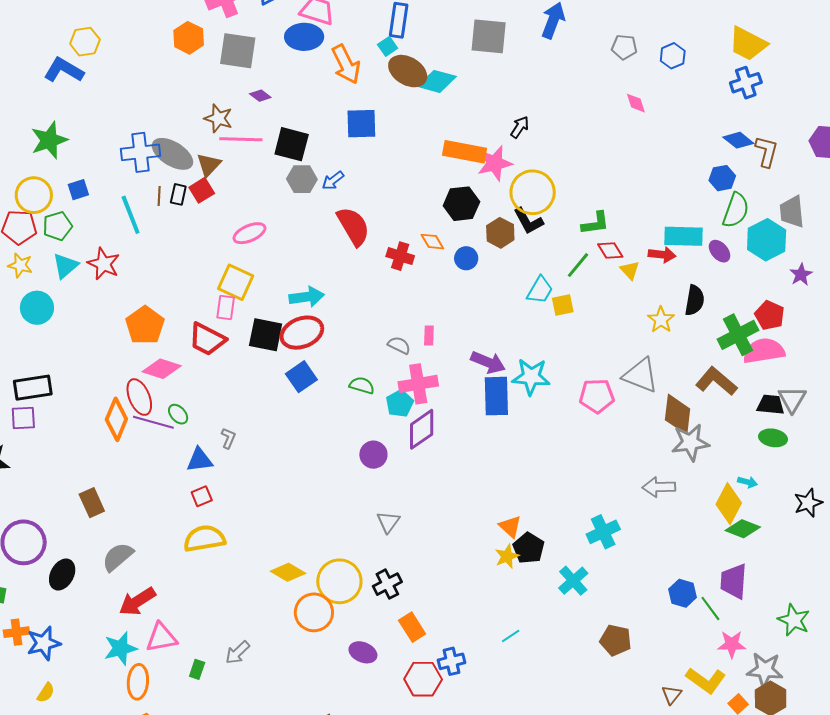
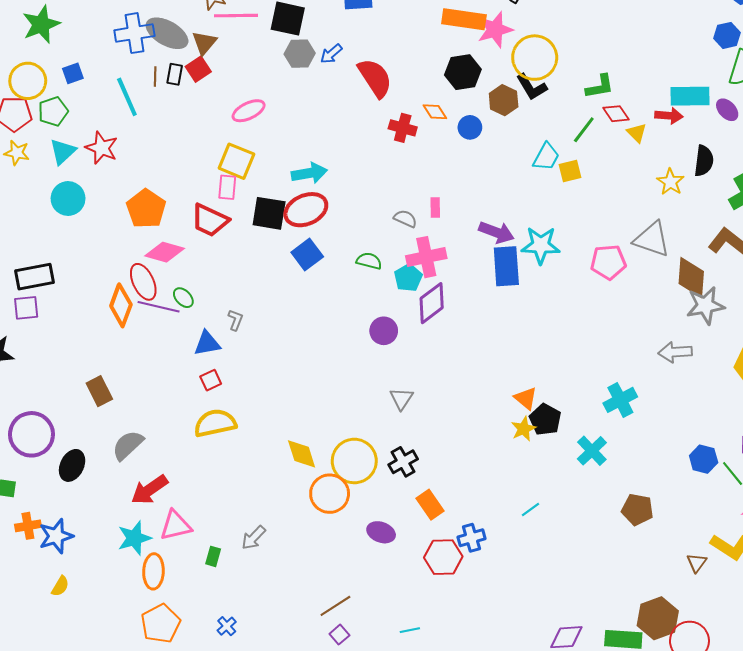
red semicircle: (353, 226) -> (375, 78), moved
cyan circle: (37, 308) -> (68, 198), moved
yellow diamond: (288, 572) -> (302, 454), turned 44

